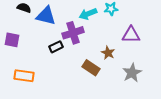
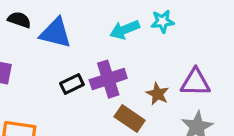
purple cross: (73, 33) -> (108, 79), moved
purple triangle: (131, 35) -> (195, 82), moved

